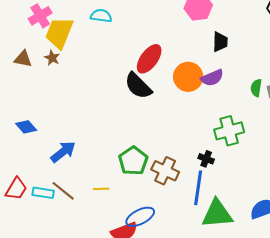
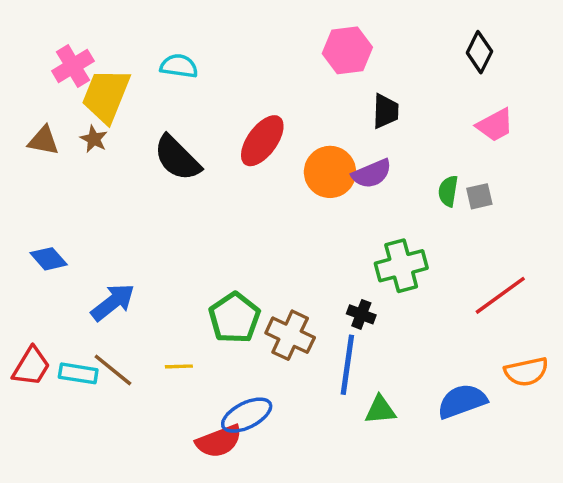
black semicircle: (138, 86) -> (177, 158), moved
green triangle: (217, 214) -> (380, 410), size x0.6

